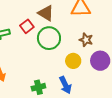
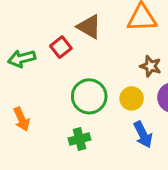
green circle: (49, 38) -> (89, 96), moved
blue arrow: (65, 85) -> (143, 135), moved

